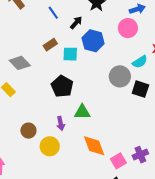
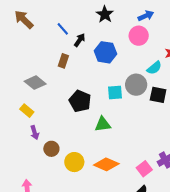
black arrow: (76, 23) -> (80, 40), moved
brown rectangle: (50, 45) -> (63, 61), turned -32
cyan square: (70, 54) -> (115, 92), moved
purple arrow: (61, 123) -> (35, 133), moved
orange diamond: (94, 146) -> (106, 164), moved, turned -40

